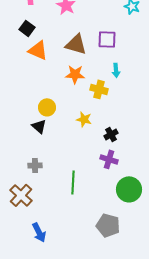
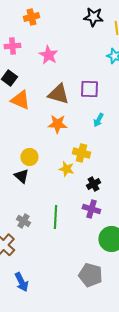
cyan arrow: (116, 70) -> (98, 120), turned 32
yellow cross: (99, 89) -> (81, 153), moved
gray cross: (35, 165) -> (23, 221), moved, turned 32
green line: (73, 182) -> (55, 217), moved

